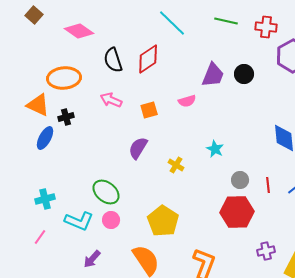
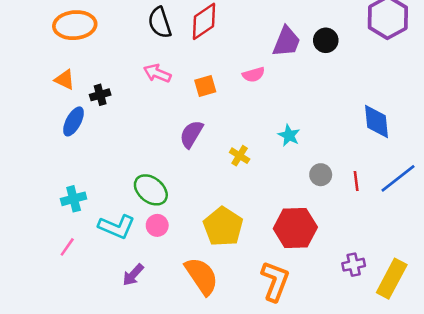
orange ellipse: (64, 78) -> (75, 25), moved
orange triangle: (38, 105) -> (65, 80), size x0.7
red hexagon: (237, 212) -> (295, 228), moved

